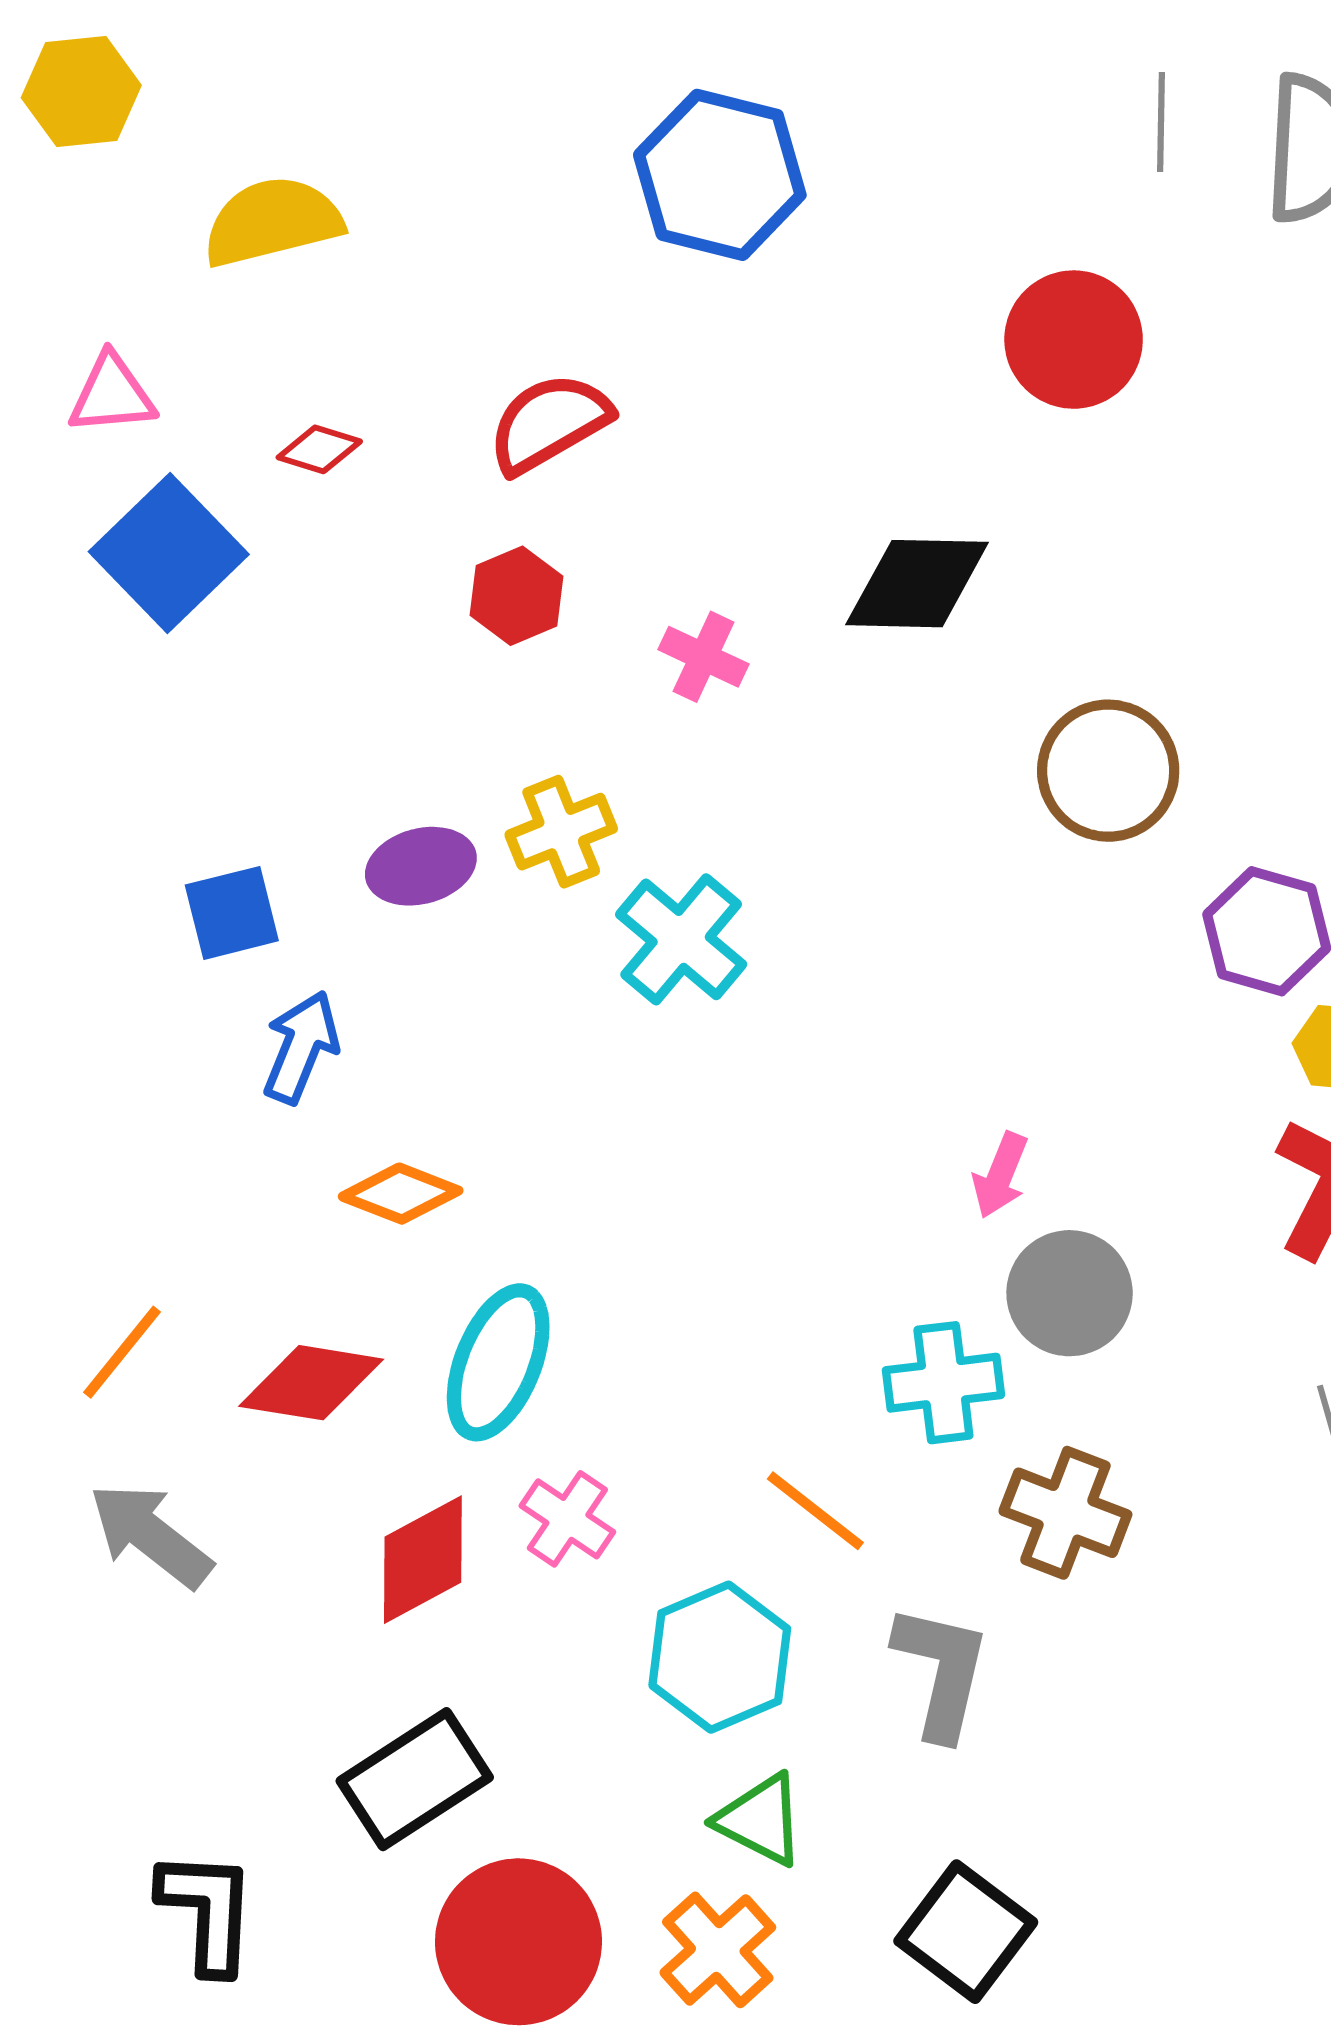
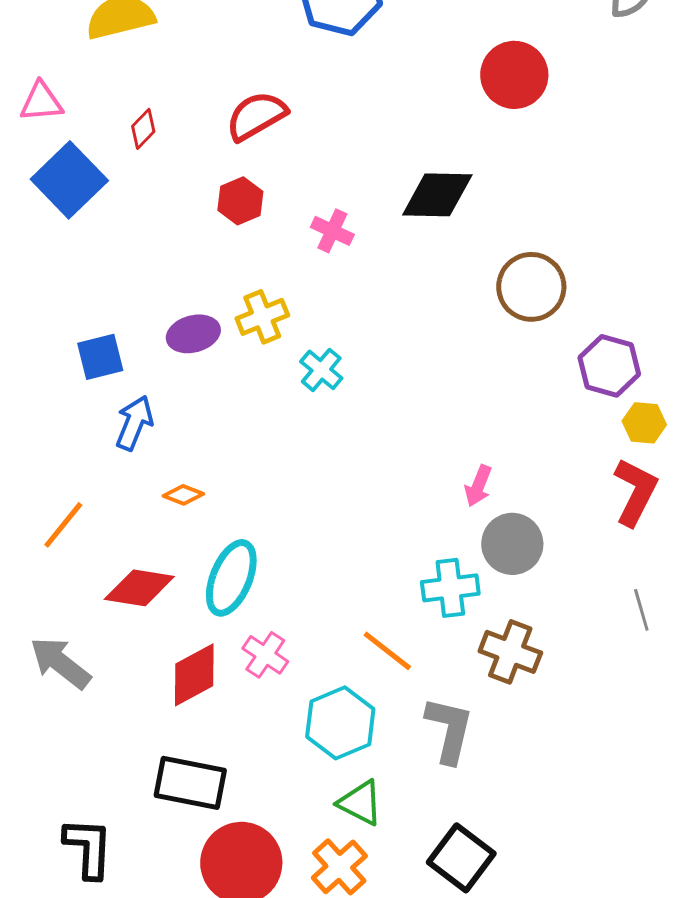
red diamond: (319, 449) -> (143, 129), turned -63
cyan cross: (681, 939) -> (321, 370), size x0.7
orange diamond: (401, 1194) -> (183, 495), size x0.7
orange line: (122, 1352) -> (63, 525), moved
black rectangle: (415, 1779) -> (190, 783), turned 44

